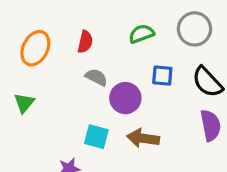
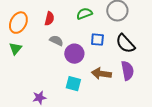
green triangle: (24, 103) -> (15, 49), moved
cyan square: (96, 137) -> (73, 84), moved
brown arrow: (143, 138) -> (101, 74), moved

